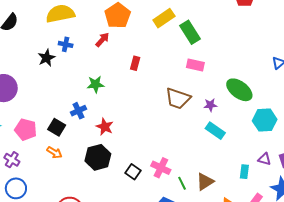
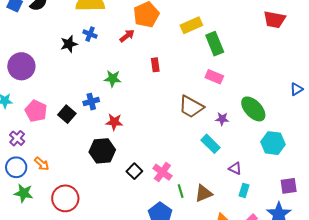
red rectangle: (135, 63) -> (155, 65), turned -32
red star: (105, 127) -> (114, 122), turned -30
cyan rectangle: (215, 131) -> (211, 144), moved
orange arrow: (54, 153) -> (42, 164), moved
purple triangle: (264, 159) -> (235, 168), moved

